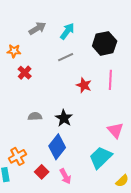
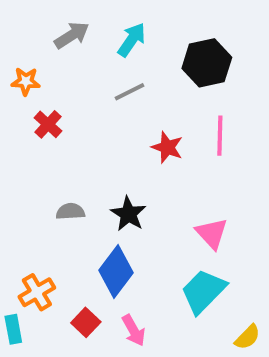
pink triangle: (115, 130) -> (212, 233), moved

